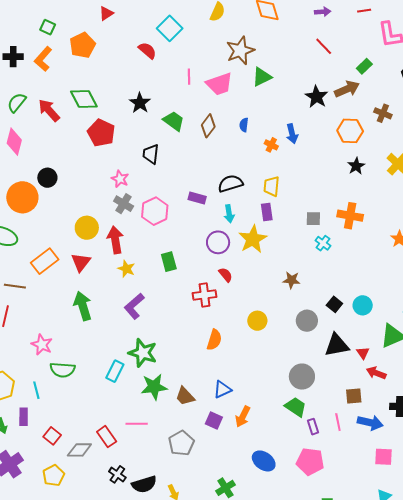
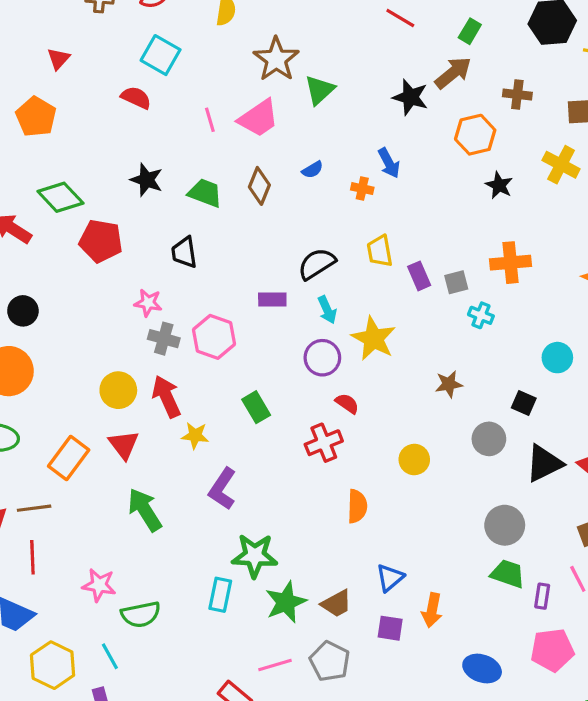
blue semicircle: (244, 125) -> (312, 170), turned -112
black circle: (47, 178) -> (23, 311), moved
purple rectangle: (267, 212) -> (419, 276), moved
cyan circle: (363, 305) -> (557, 358), moved
brown trapezoid: (185, 396) -> (336, 604), turned -60
purple rectangle: (313, 427) -> (542, 596), turned 42
gray pentagon: (181, 443) -> (330, 661), moved

